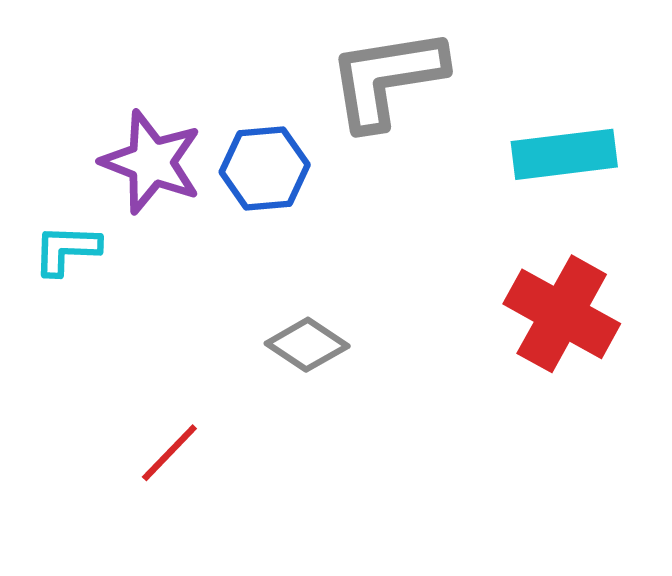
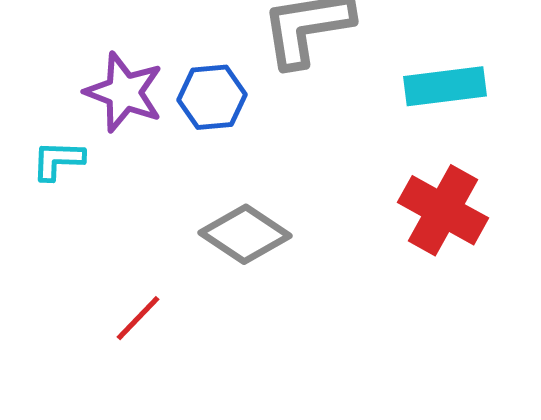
gray diamond: (307, 345) -> (245, 234), size x1.4

